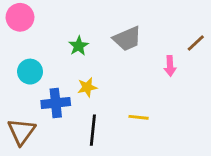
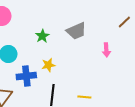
brown line: (196, 43) -> (124, 22), moved
yellow line: (139, 117) -> (84, 97), moved

